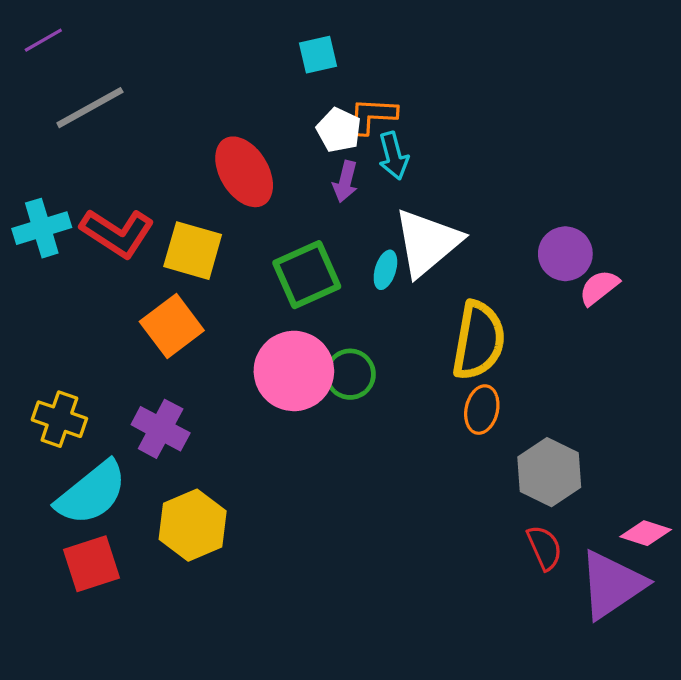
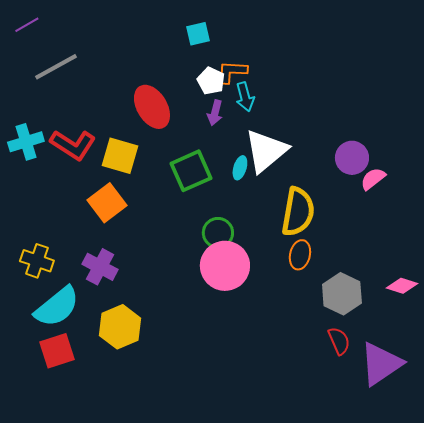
pink circle: (294, 371) -> (225, 266), moved
pink diamond: (646, 533) -> (402, 286), moved

